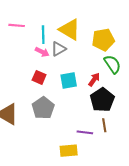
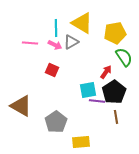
pink line: (17, 25) -> (30, 43), moved
cyan square: (69, 80) -> (88, 90), moved
gray pentagon: (43, 108) -> (56, 122), moved
purple line: (85, 132) -> (97, 101), moved

